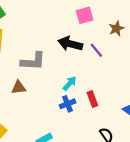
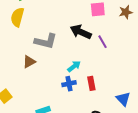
brown star: (116, 28) -> (126, 12), moved
brown triangle: (19, 87) -> (29, 62), turned -32

